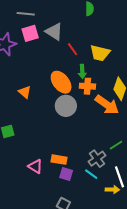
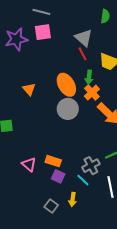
gray triangle: (54, 32) -> (84, 38), moved
orange cross: (87, 86) -> (92, 93), turned 35
yellow arrow: (112, 190) -> (73, 199), moved, turned 88

